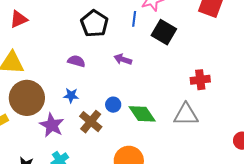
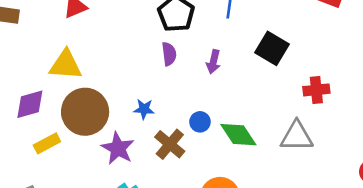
black square: (164, 32) -> (272, 48), moved
purple arrow: (123, 59) -> (213, 62), turned -96
purple semicircle: (76, 61) -> (169, 54), moved, turned 66

